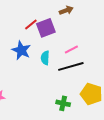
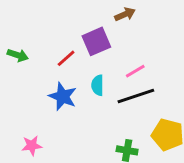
red line: (31, 25) -> (66, 58), moved
blue star: (21, 50) -> (63, 96), moved

